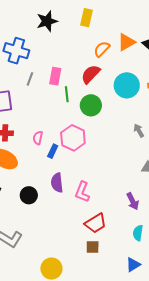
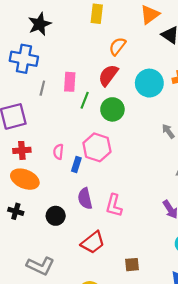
black star: (47, 21) -> (40, 24), moved
orange triangle: (126, 42) -> (150, 15), moved
green line: (67, 94) -> (85, 100), turned 35
red trapezoid: (96, 223) -> (93, 242), moved

